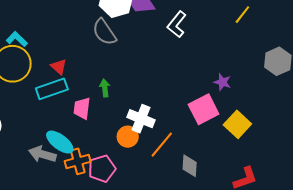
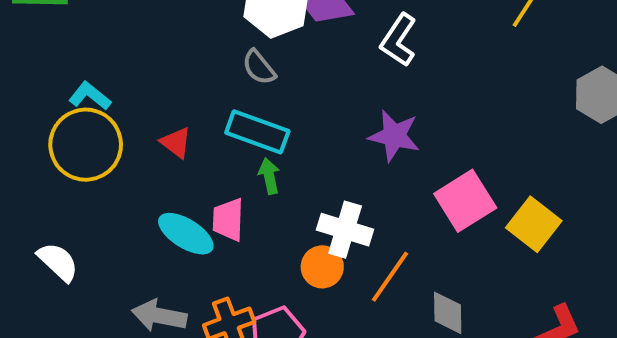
gray semicircle: (104, 32) -> (259, 67), size x0.7
purple star: (222, 82) -> (394, 136), moved, size x1.5
cyan rectangle: (52, 89) -> (257, 132), moved, turned 44
cyan ellipse: (60, 142) -> (186, 234), moved

